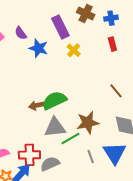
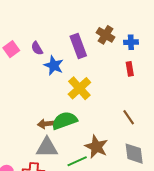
yellow cross: (74, 50) -> (79, 88), moved, size x1.6
brown star: (88, 123) -> (96, 147), turned 30
gray triangle: (55, 127) -> (47, 148), moved

